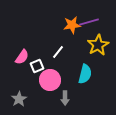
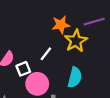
purple line: (89, 22) -> (94, 22), moved
yellow star: (98, 45) -> (76, 41), moved

